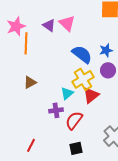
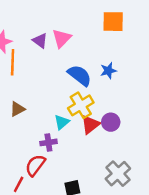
pink triangle: (67, 23) -> (62, 38), turned 30
purple circle: (108, 70) -> (111, 122), moved
red semicircle: (74, 120) -> (35, 165), moved

